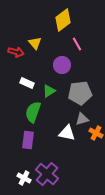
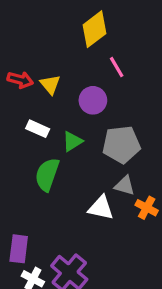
yellow triangle: (35, 43) -> (50, 84), moved
gray triangle: (82, 119) -> (125, 186), turned 32
purple rectangle: (28, 140) -> (19, 249), moved

